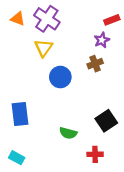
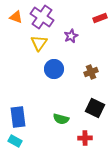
purple star: (102, 40) -> (71, 36), moved
brown cross: (95, 64) -> (91, 72), moved
blue rectangle: (20, 114) -> (18, 117), moved
black square: (106, 121) -> (95, 108), turned -30

